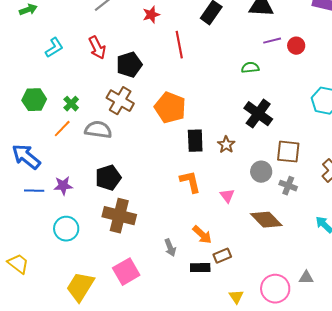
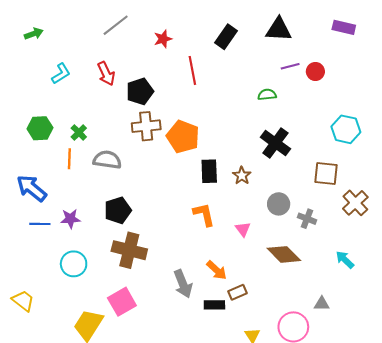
brown cross: (120, 101) -> (146, 126), moved, turned -36
orange line: (62, 129) -> (69, 159), turned -42
brown square: (288, 152) -> (326, 173), moved
gray arrow: (170, 248) -> (183, 284), size x1.5
pink square: (126, 272) -> (122, 302), moved
gray triangle: (306, 278) -> (322, 304), moved

